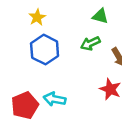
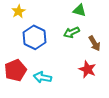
yellow star: (37, 17) -> (18, 11), moved
red pentagon: (25, 105) -> (15, 70), moved

